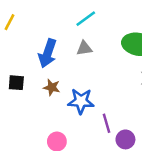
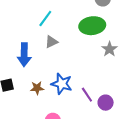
brown star: (52, 87) -> (37, 88), moved
blue star: (81, 101) -> (62, 84), turned 30

